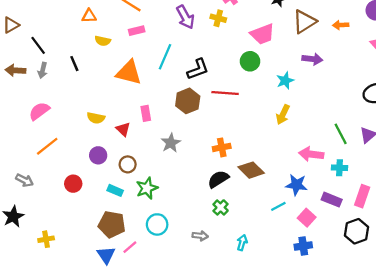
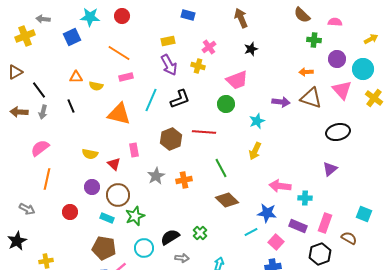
orange triangle: (89, 16) -> (76, 77), moved
brown triangle: (304, 22) -> (311, 98), moved, turned 50
black L-shape: (198, 69) -> (180, 99), moved
green line: (341, 134) -> (221, 168), moved
orange line: (47, 146) -> (47, 179), turned -40
orange cross: (222, 147) -> (184, 180), moved
brown circle: (128, 164) -> (118, 195), size x1.5
black semicircle: (218, 179) -> (170, 237), moved

